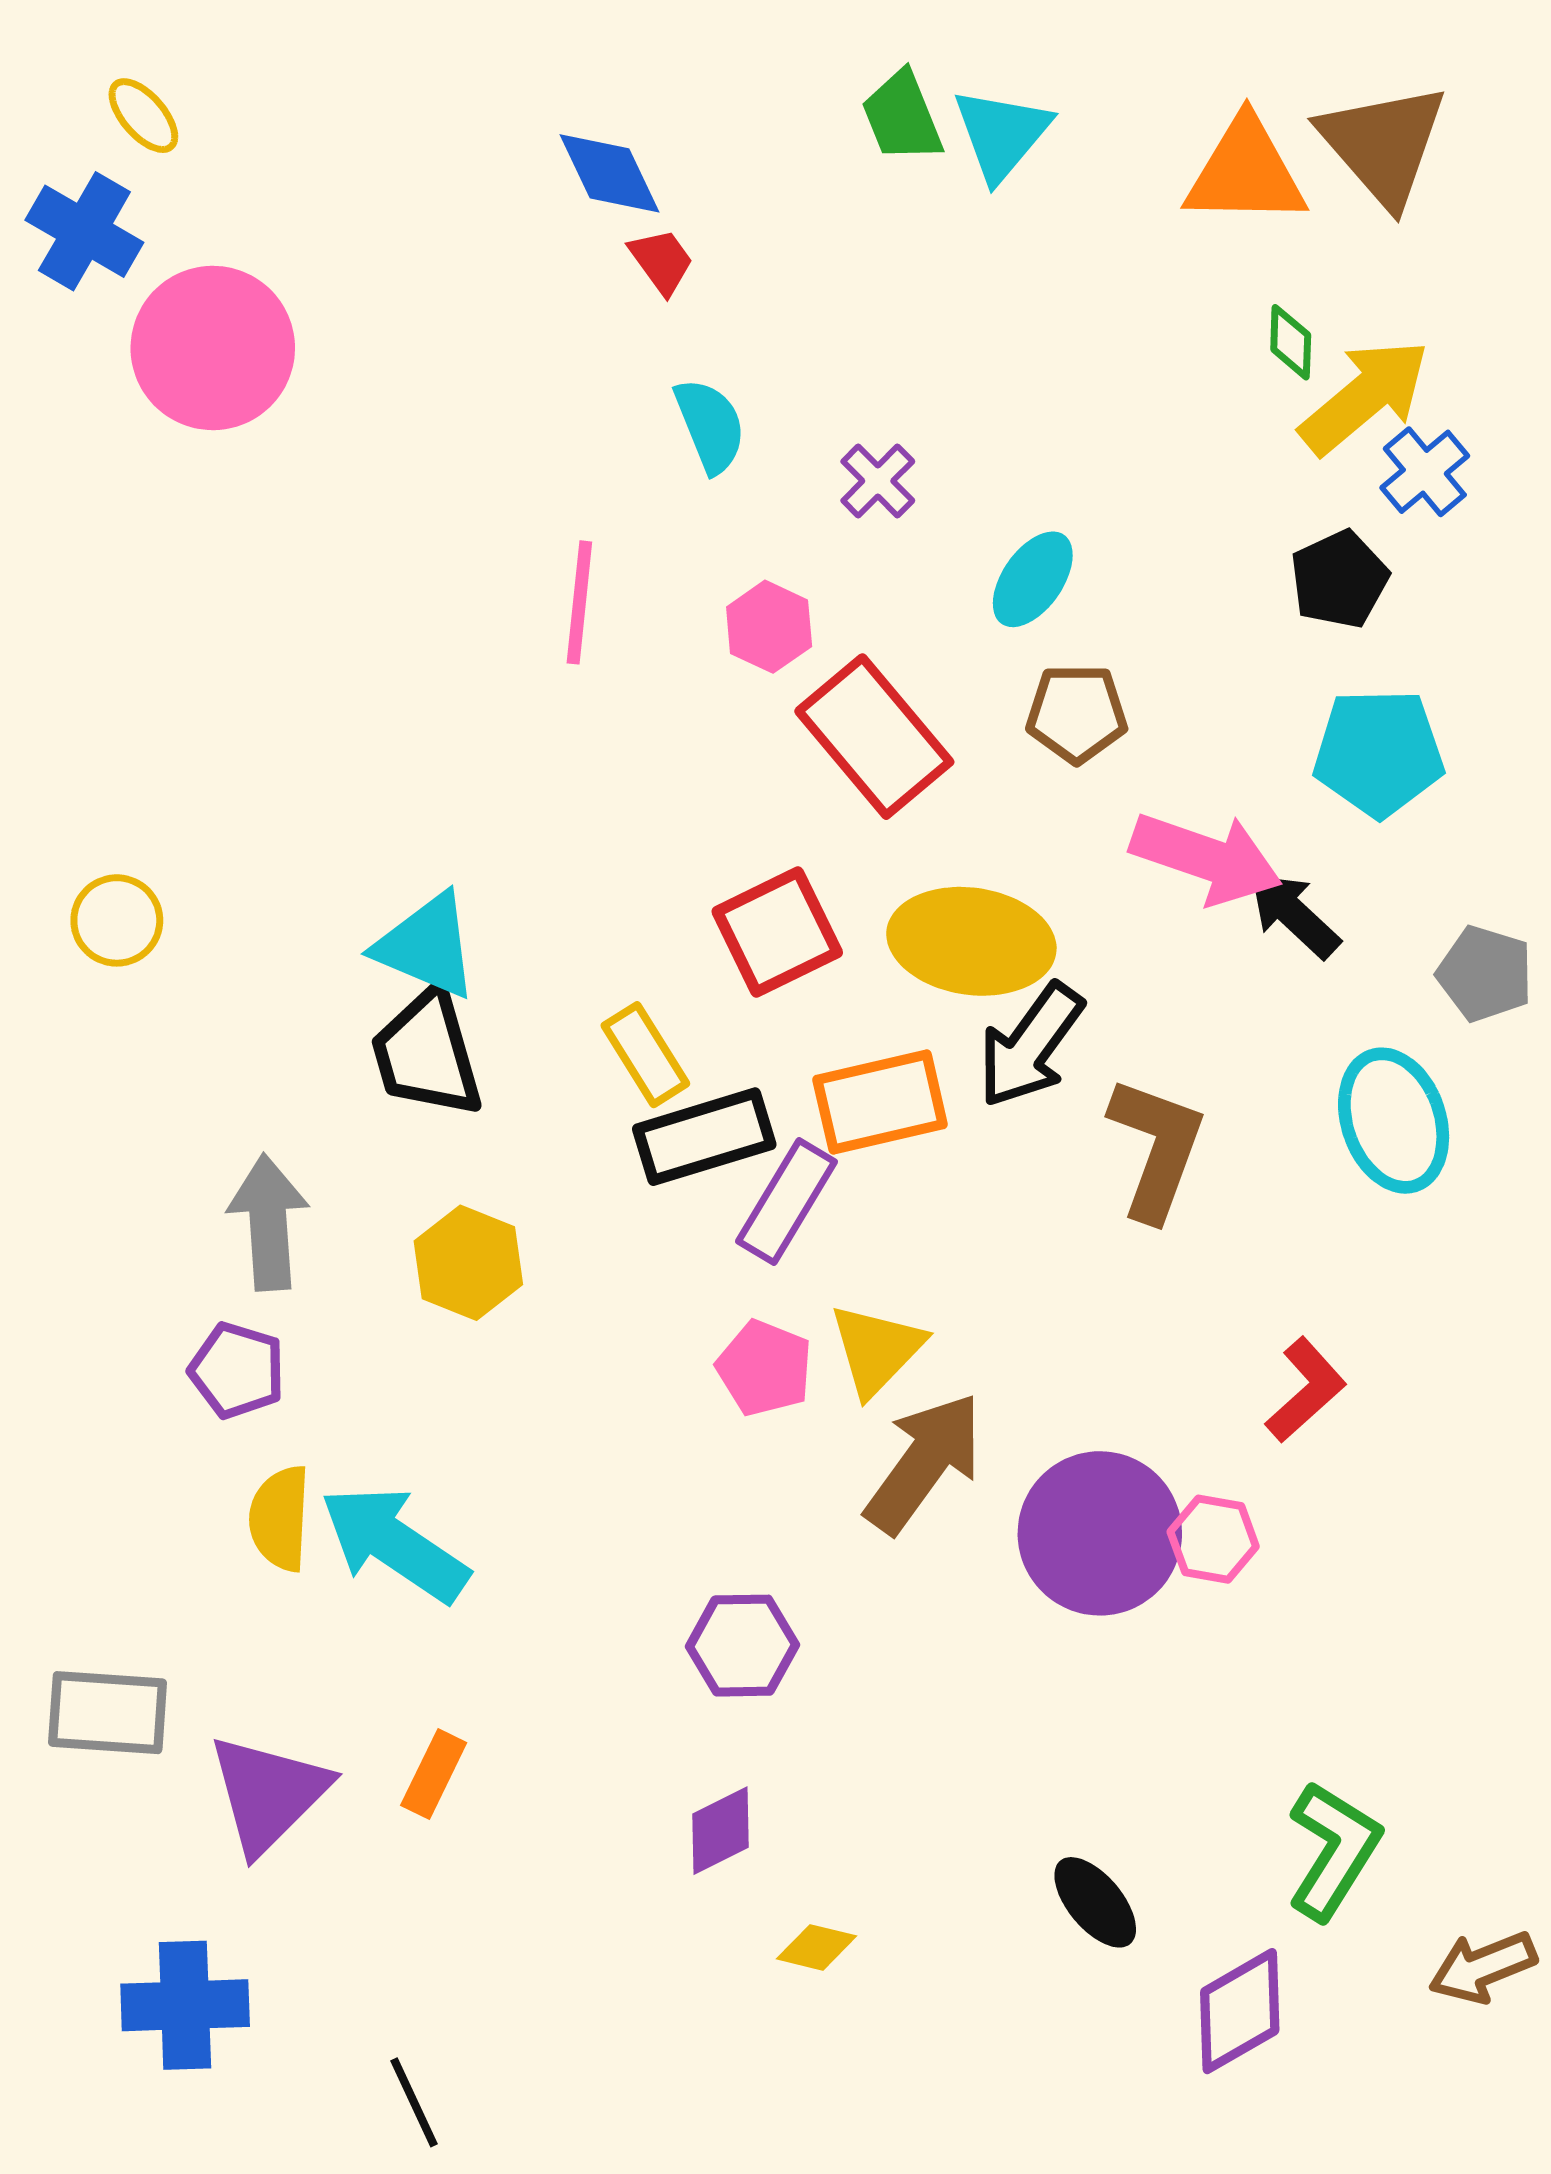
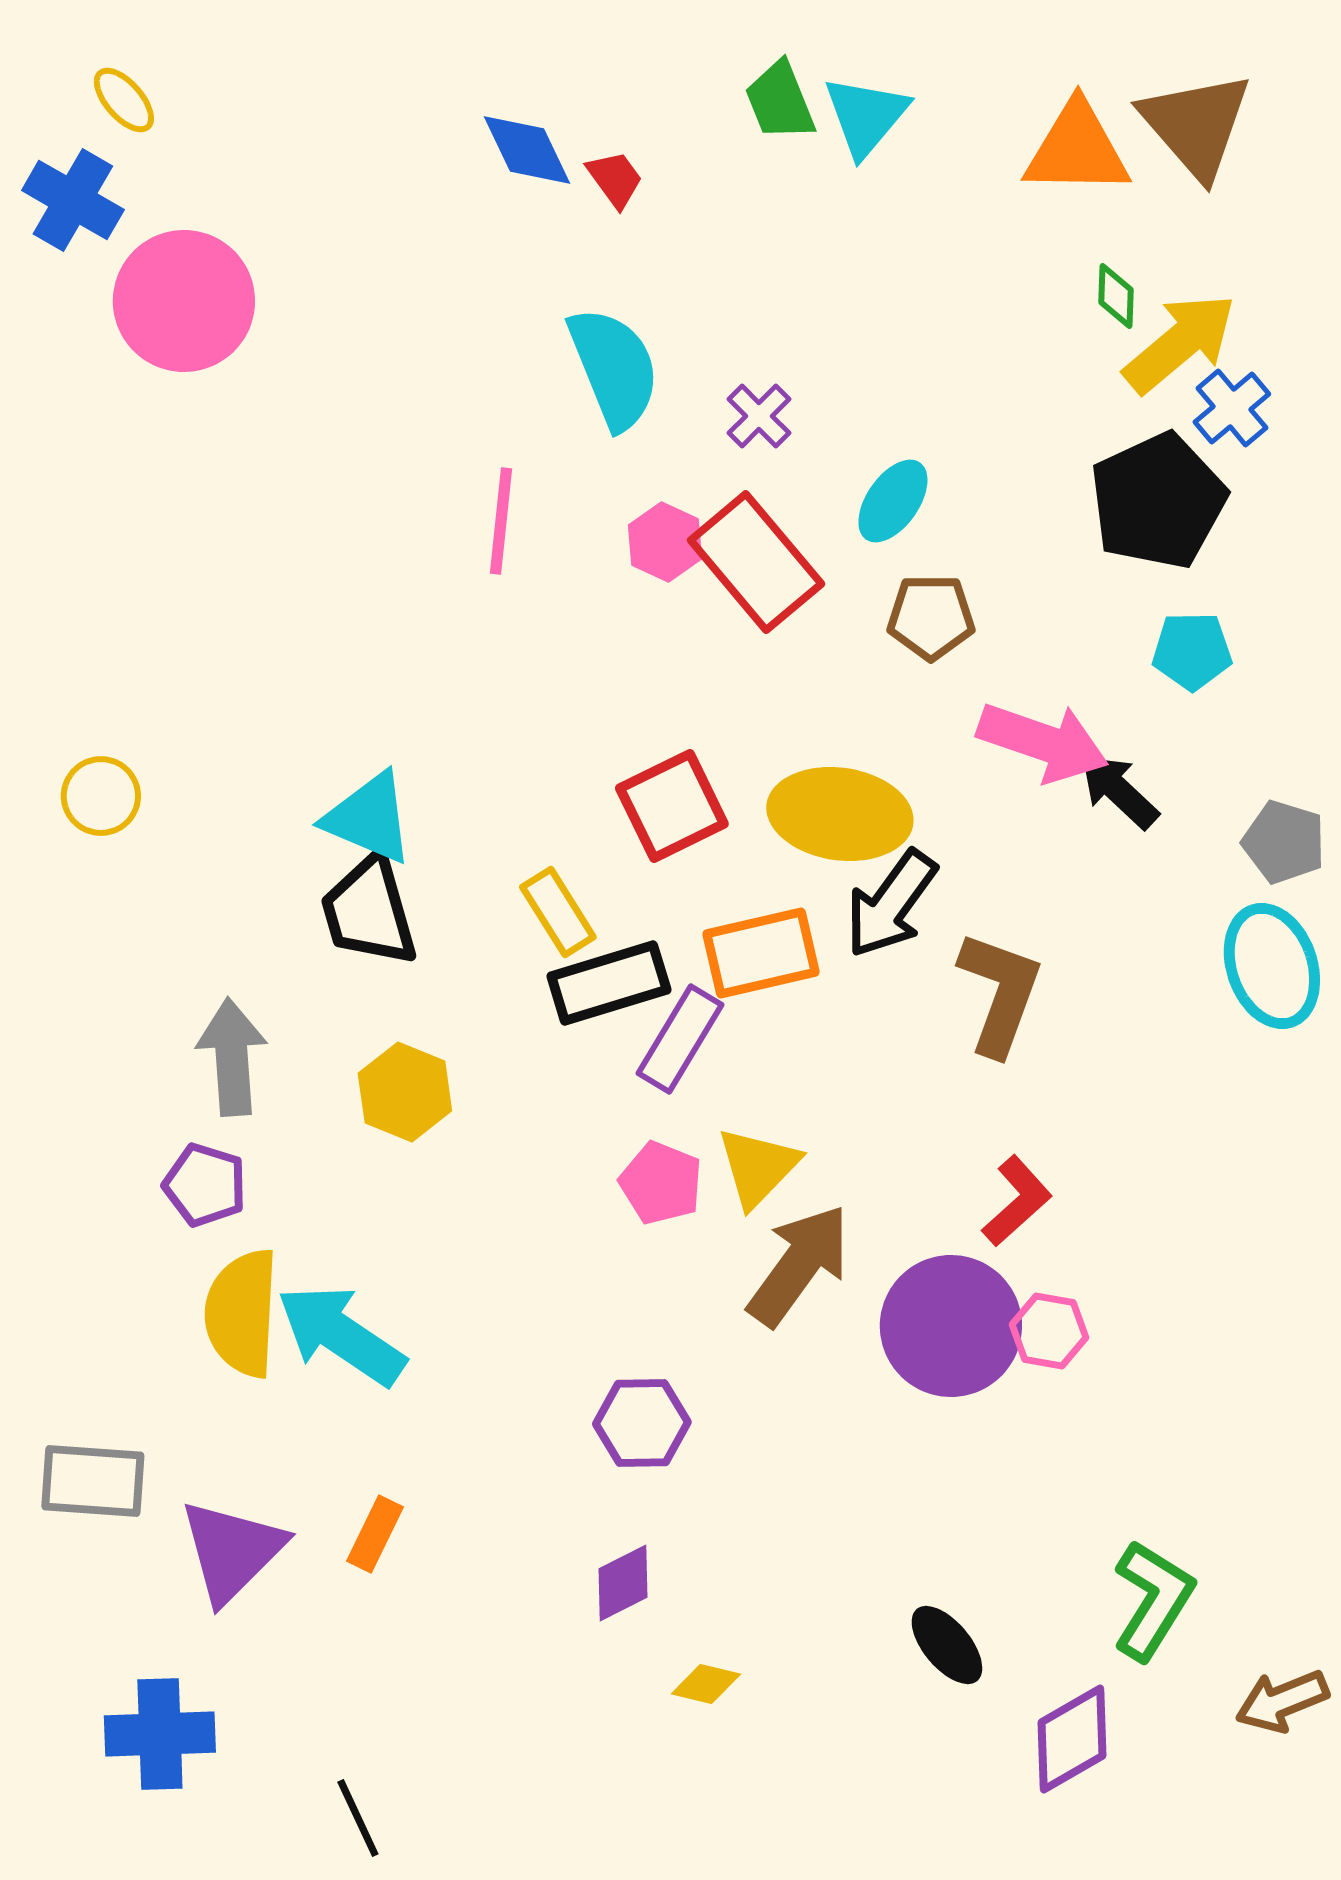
red trapezoid: (662, 261) -> (615, 179), moved
cyan semicircle: (710, 425) -> (614, 368), size x1.5
black pentagon: (1339, 579) -> (1158, 501), size x1.6
red rectangle: (874, 737) -> (756, 562), moved
cyan pentagon: (1379, 753) -> (1192, 651), size x0.7
cyan ellipse: (1394, 1121) -> (1272, 966), moved
red L-shape: (1306, 1390) -> (1017, 1201), moved
yellow semicircle: (280, 1518) -> (242, 1313), size x1.4

